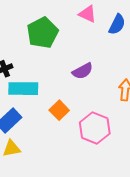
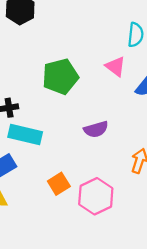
orange square: (59, 110) -> (59, 184), moved

